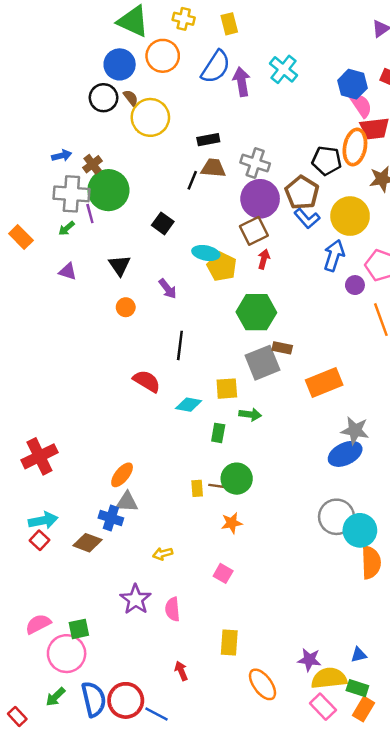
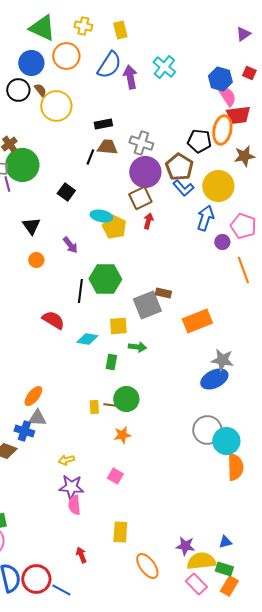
green hexagon: (256, 312) -> (105, 279), moved
purple star: (136, 599) -> (71, 487), moved, turned -30

